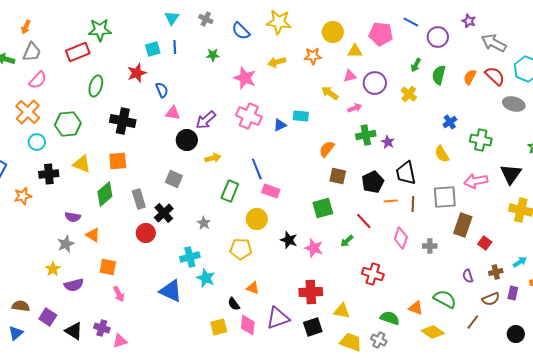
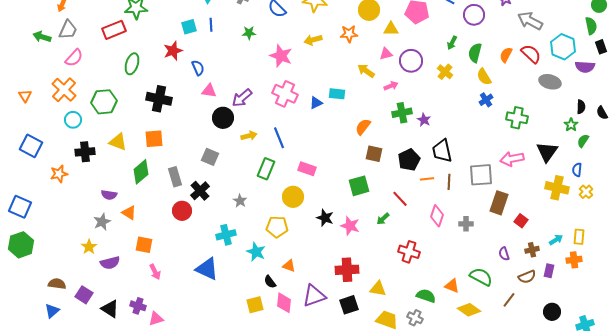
yellow semicircle: (442, 154) -> (484, 77), moved
blue line: (257, 169) -> (279, 138), moved
cyan star: (206, 278) -> (256, 252), moved

